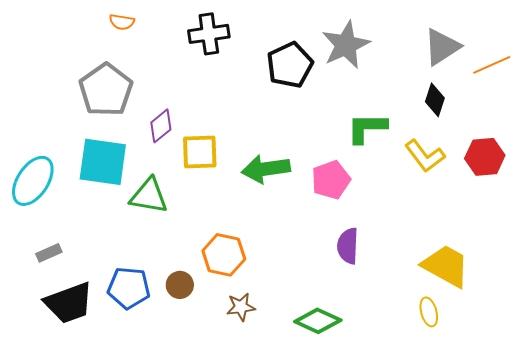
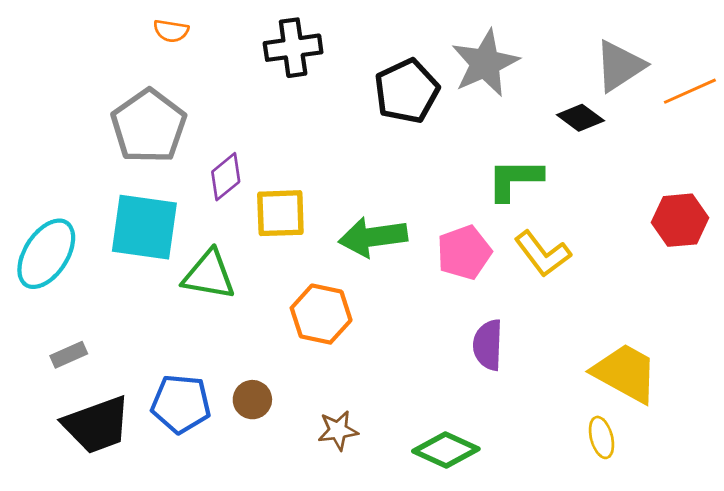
black diamond: (435, 100) -> (580, 118), moved, turned -72
yellow L-shape: (425, 156) -> (543, 254), moved
orange hexagon: (224, 255) -> (321, 314), moved

